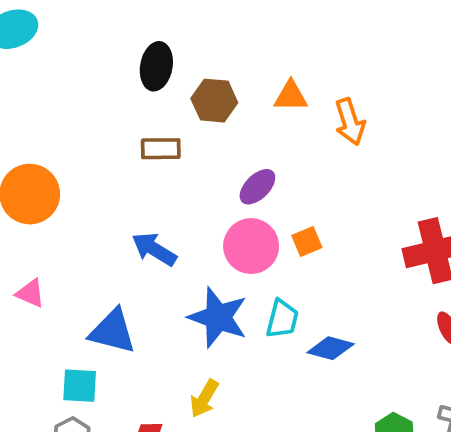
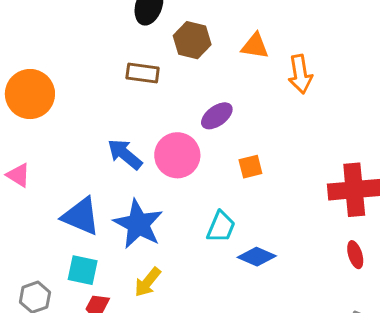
pink circle: (251, 246) -> (177, 155), moved
blue star: (218, 317) -> (138, 224), moved
cyan square: (80, 386) -> (83, 270), moved

